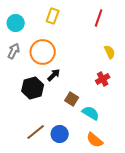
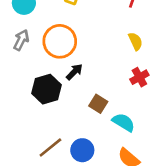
yellow semicircle: (110, 52) -> (135, 41), moved

